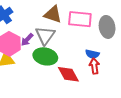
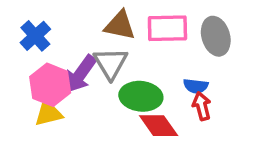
purple arrow: (27, 40) -> (80, 74), size x1.6
green ellipse: (45, 56) -> (141, 96), moved

